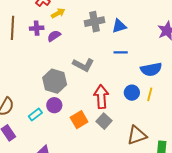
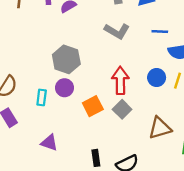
blue line: (121, 52) -> (160, 32), moved
gray L-shape: (83, 65) -> (117, 31), moved
cyan rectangle: (35, 114) -> (42, 97), turned -48

